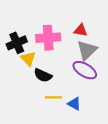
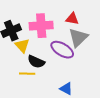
purple ellipse: (85, 70) -> (62, 50), moved
yellow line: (53, 97) -> (27, 74), moved

